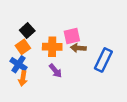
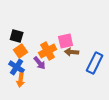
black square: (27, 31) -> (17, 36), moved, turned -32
orange cross: (52, 47) -> (48, 51), turned -30
purple arrow: (55, 71) -> (40, 63), moved

